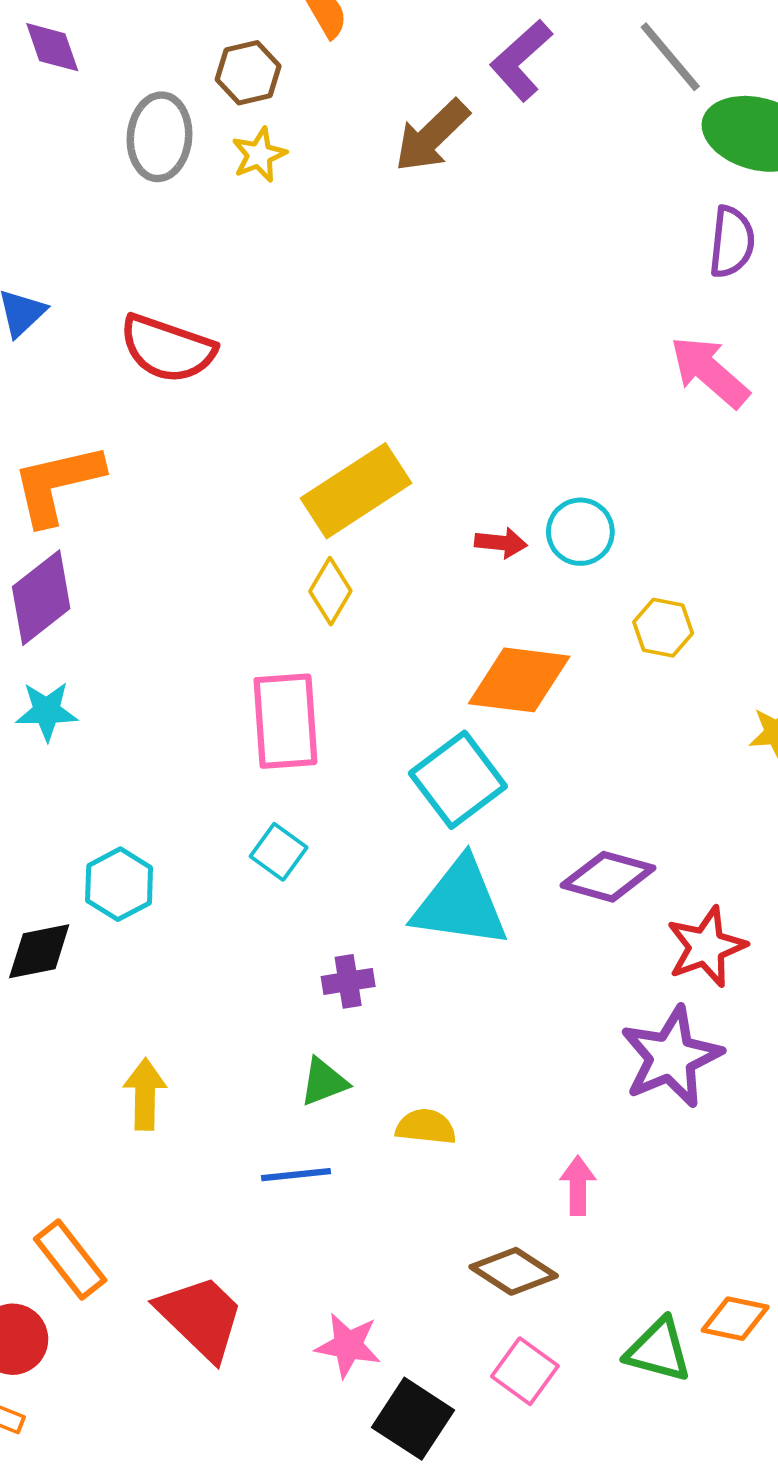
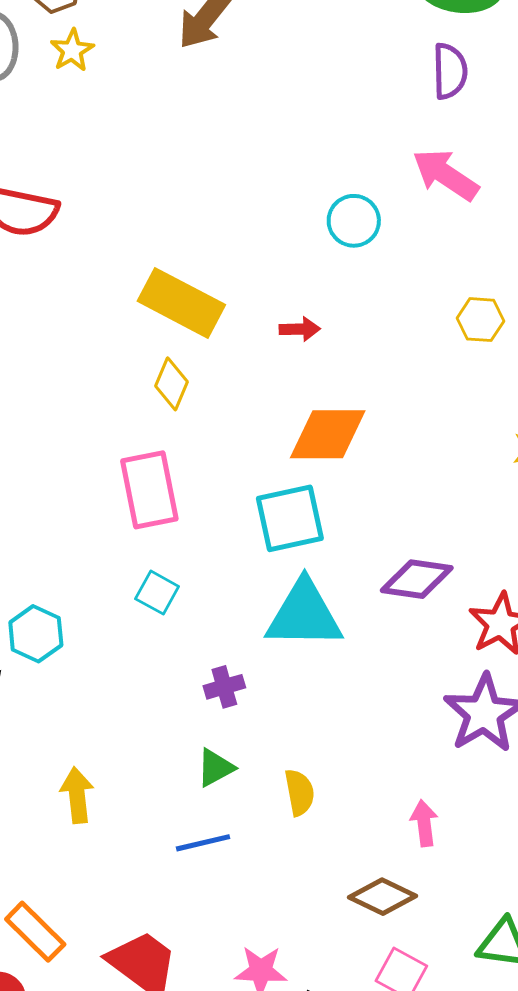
yellow rectangle: (356, 491) -> (181, 303), turned 68
cyan circle: (580, 532) -> (354, 221), moved
yellow hexagon: (663, 628) -> (481, 320), moved
cyan square: (458, 780) -> (290, 518), turned 32
yellow semicircle: (426, 1127) -> (299, 792), turned 81

